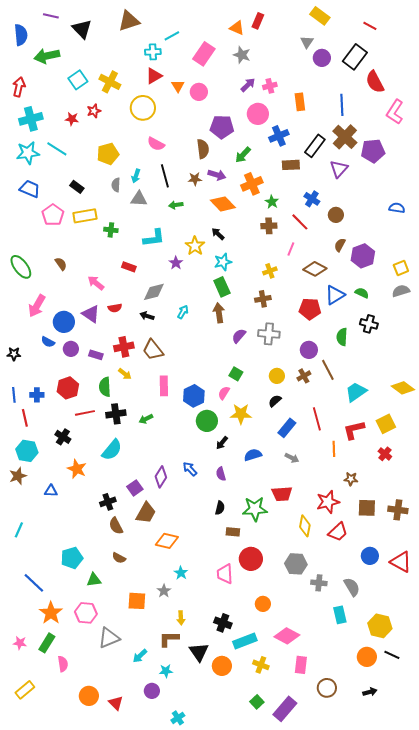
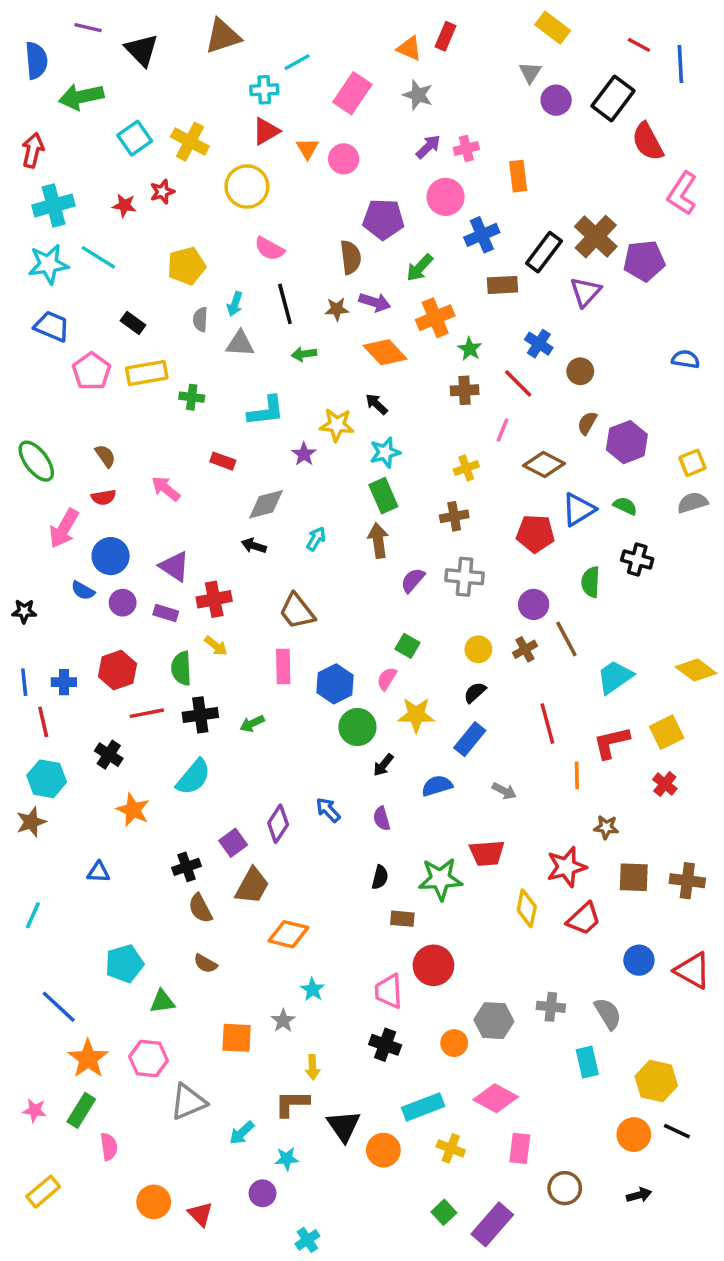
blue line: (342, 105) -> (680, 64), moved
yellow star: (195, 246) -> (337, 425), turned -30
red semicircle: (115, 308) -> (104, 497), moved
purple triangle: (91, 314) -> (174, 566), moved
brown trapezoid: (153, 350) -> (297, 611), moved
blue rectangle: (287, 428) -> (470, 739), moved
blue triangle: (51, 491) -> (98, 872), moved
gray hexagon: (296, 564) -> (494, 1021), moved
black cross: (223, 623) -> (385, 1045), moved

